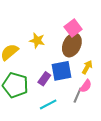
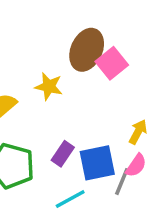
brown ellipse: (72, 45) -> (87, 50), moved
blue square: (61, 71) -> (97, 163), moved

